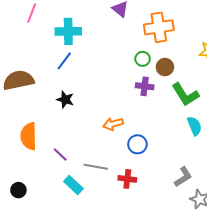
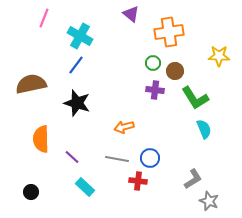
cyan cross: (68, 31) -> (80, 36), turned 30
black star: (65, 100) -> (77, 103), size x1.5
blue circle: (137, 144) -> (150, 158), moved
gray line: (96, 167) -> (117, 159), moved

